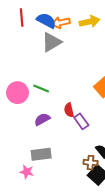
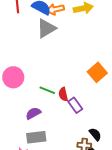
green line: (41, 88) -> (47, 90), moved
purple semicircle: (42, 119) -> (33, 113), moved

